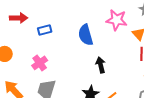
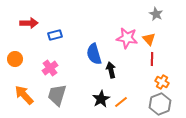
pink star: (117, 20) -> (127, 38), moved
blue semicircle: (86, 35) -> (94, 54), moved

